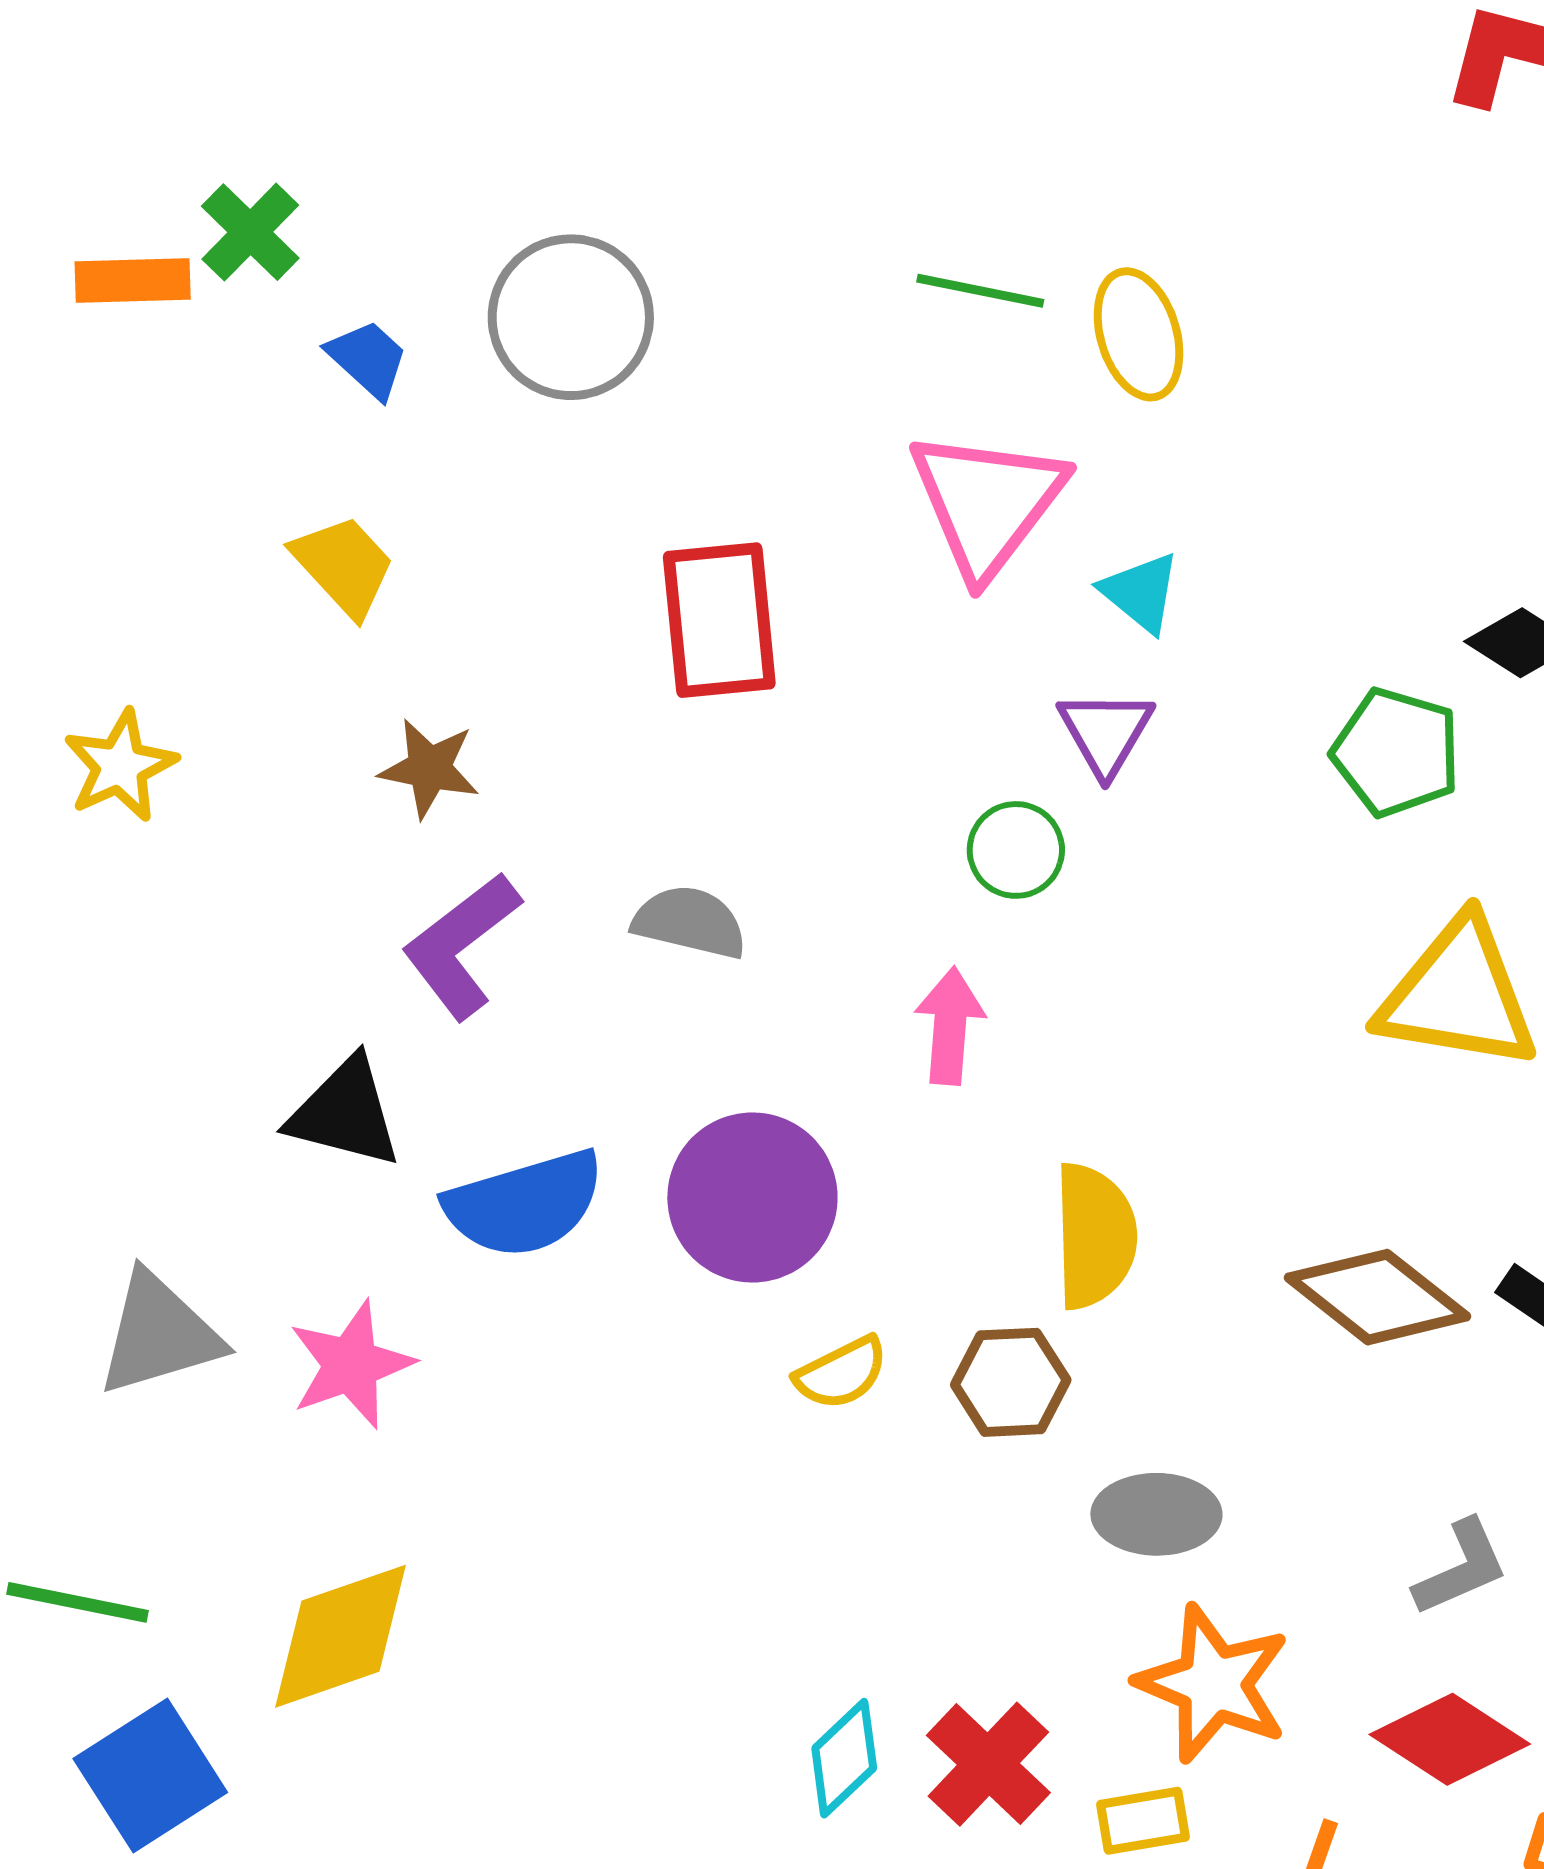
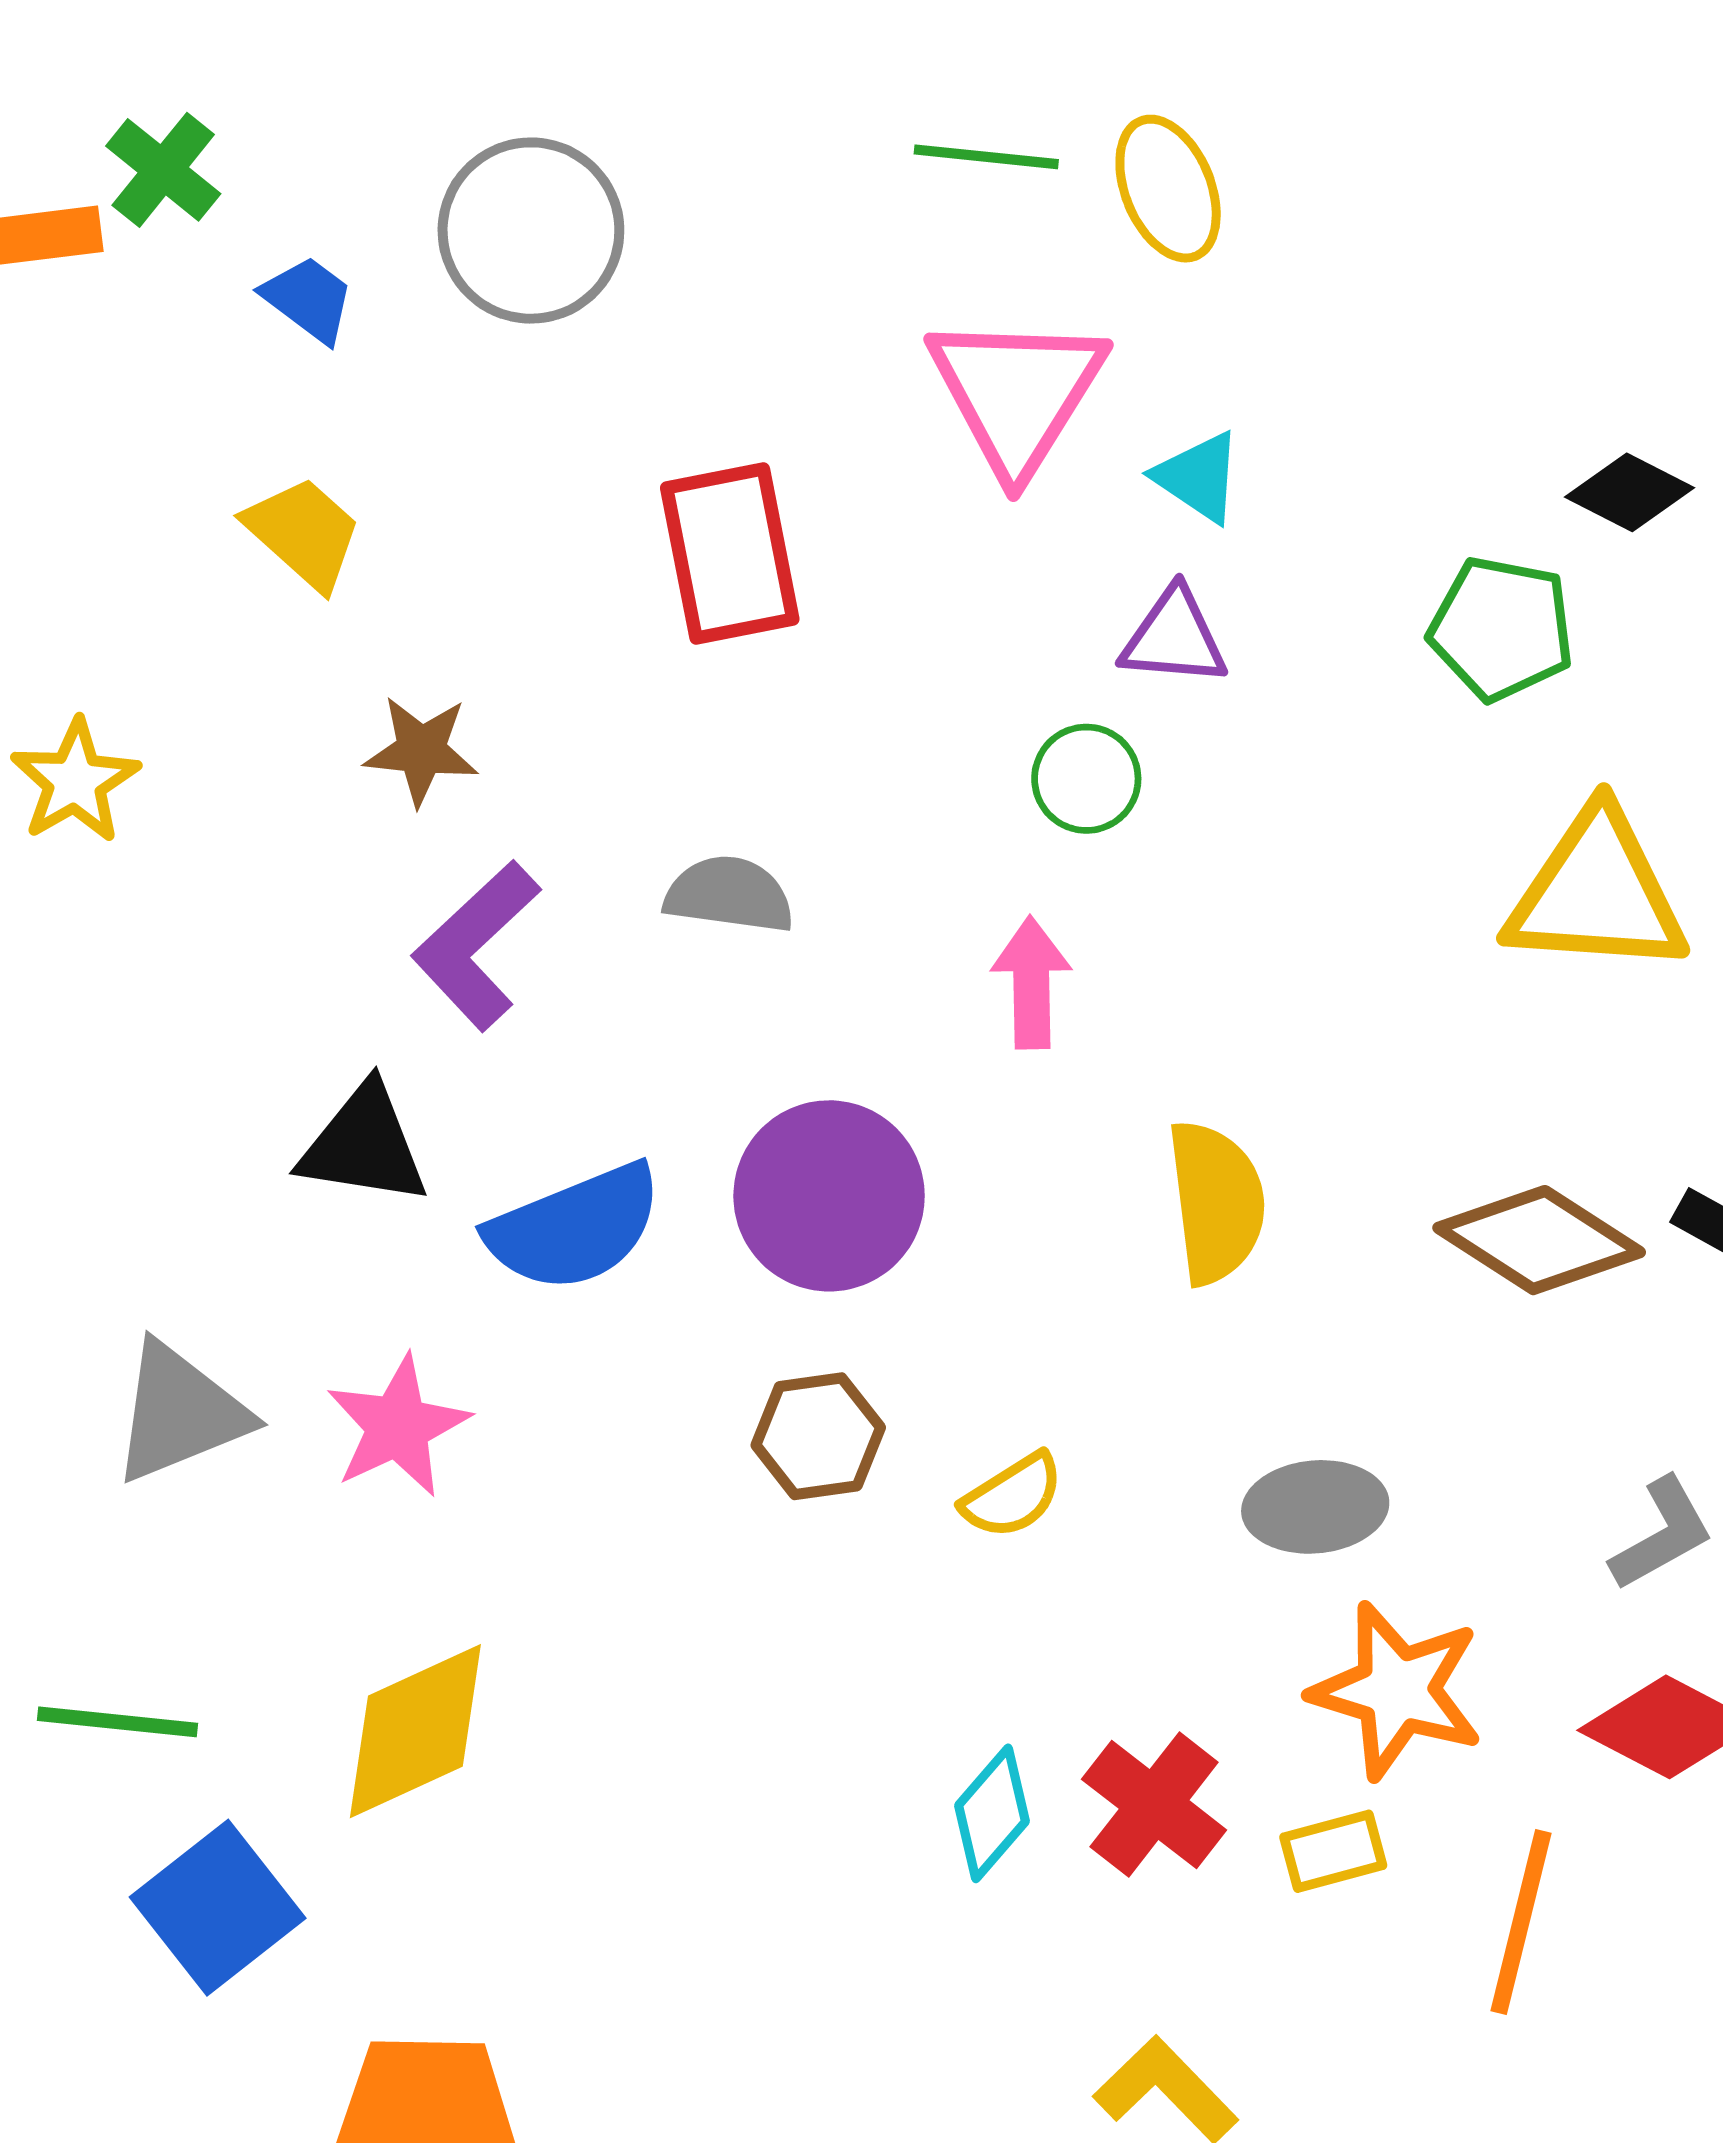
purple triangle: (1106, 732) -> (1174, 638), turned -50
yellow semicircle: (841, 1373) -> (1013, 1496), moved
brown hexagon: (1011, 1382) -> (818, 1436), moved

